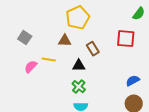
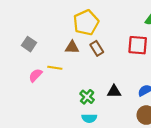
brown rectangle: (93, 49) -> (97, 48), moved
black triangle: (79, 66) -> (114, 91), moved

